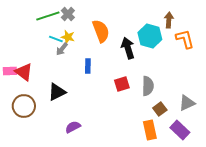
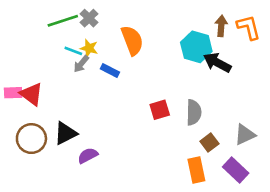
orange L-shape: (185, 39) -> (249, 27), moved
black arrow: (128, 48) -> (217, 63), moved, turned -45
blue rectangle: (88, 66) -> (110, 70), moved, turned -64
black triangle: (57, 92) -> (65, 133), moved
purple semicircle: (73, 127) -> (88, 156), moved

